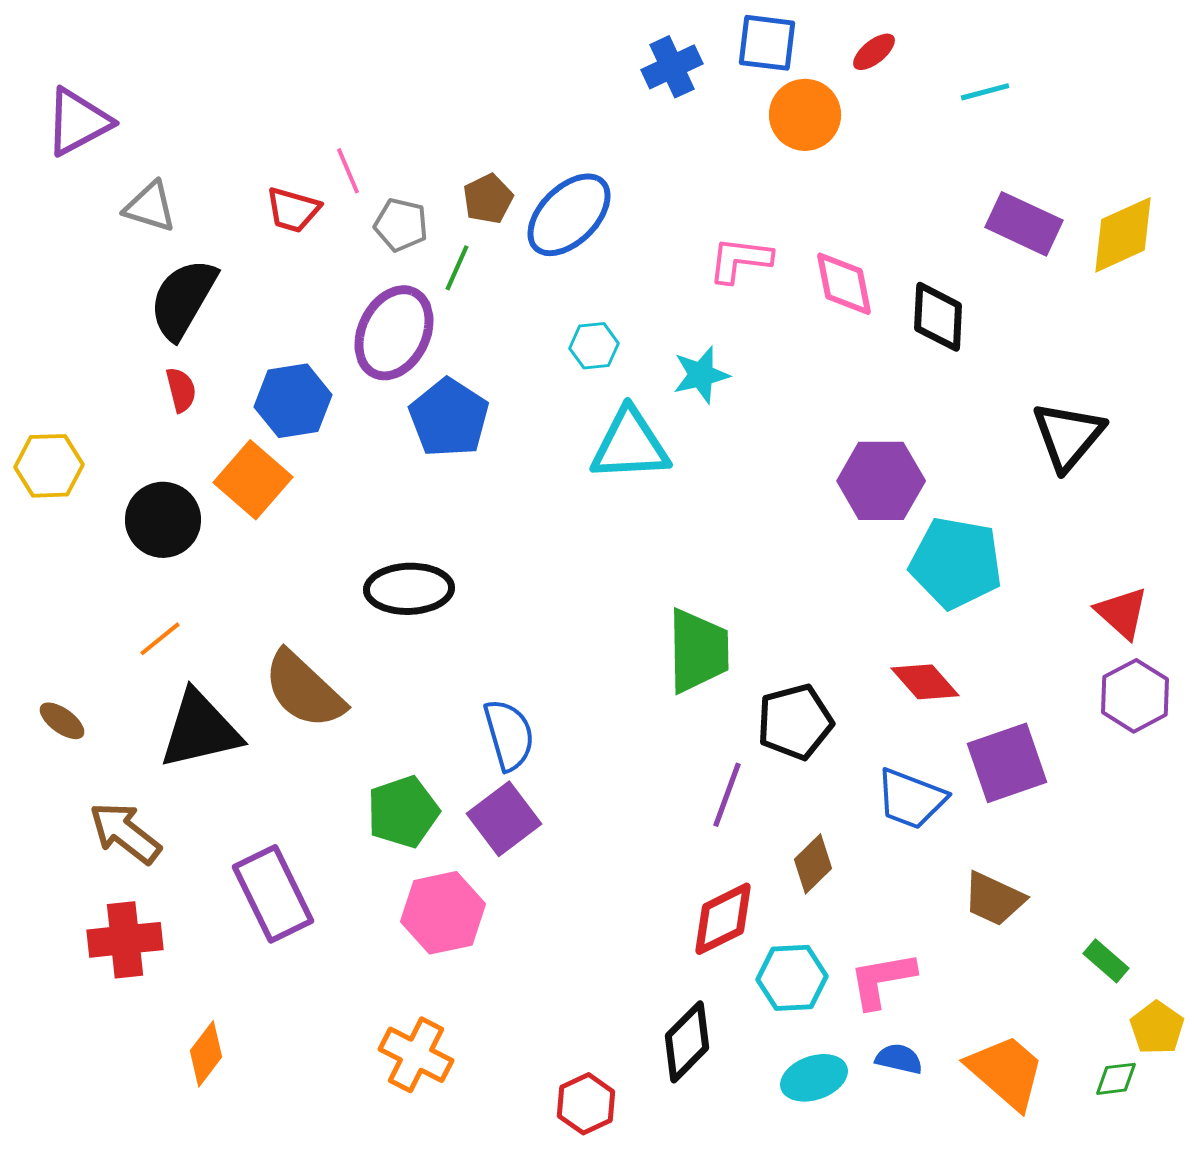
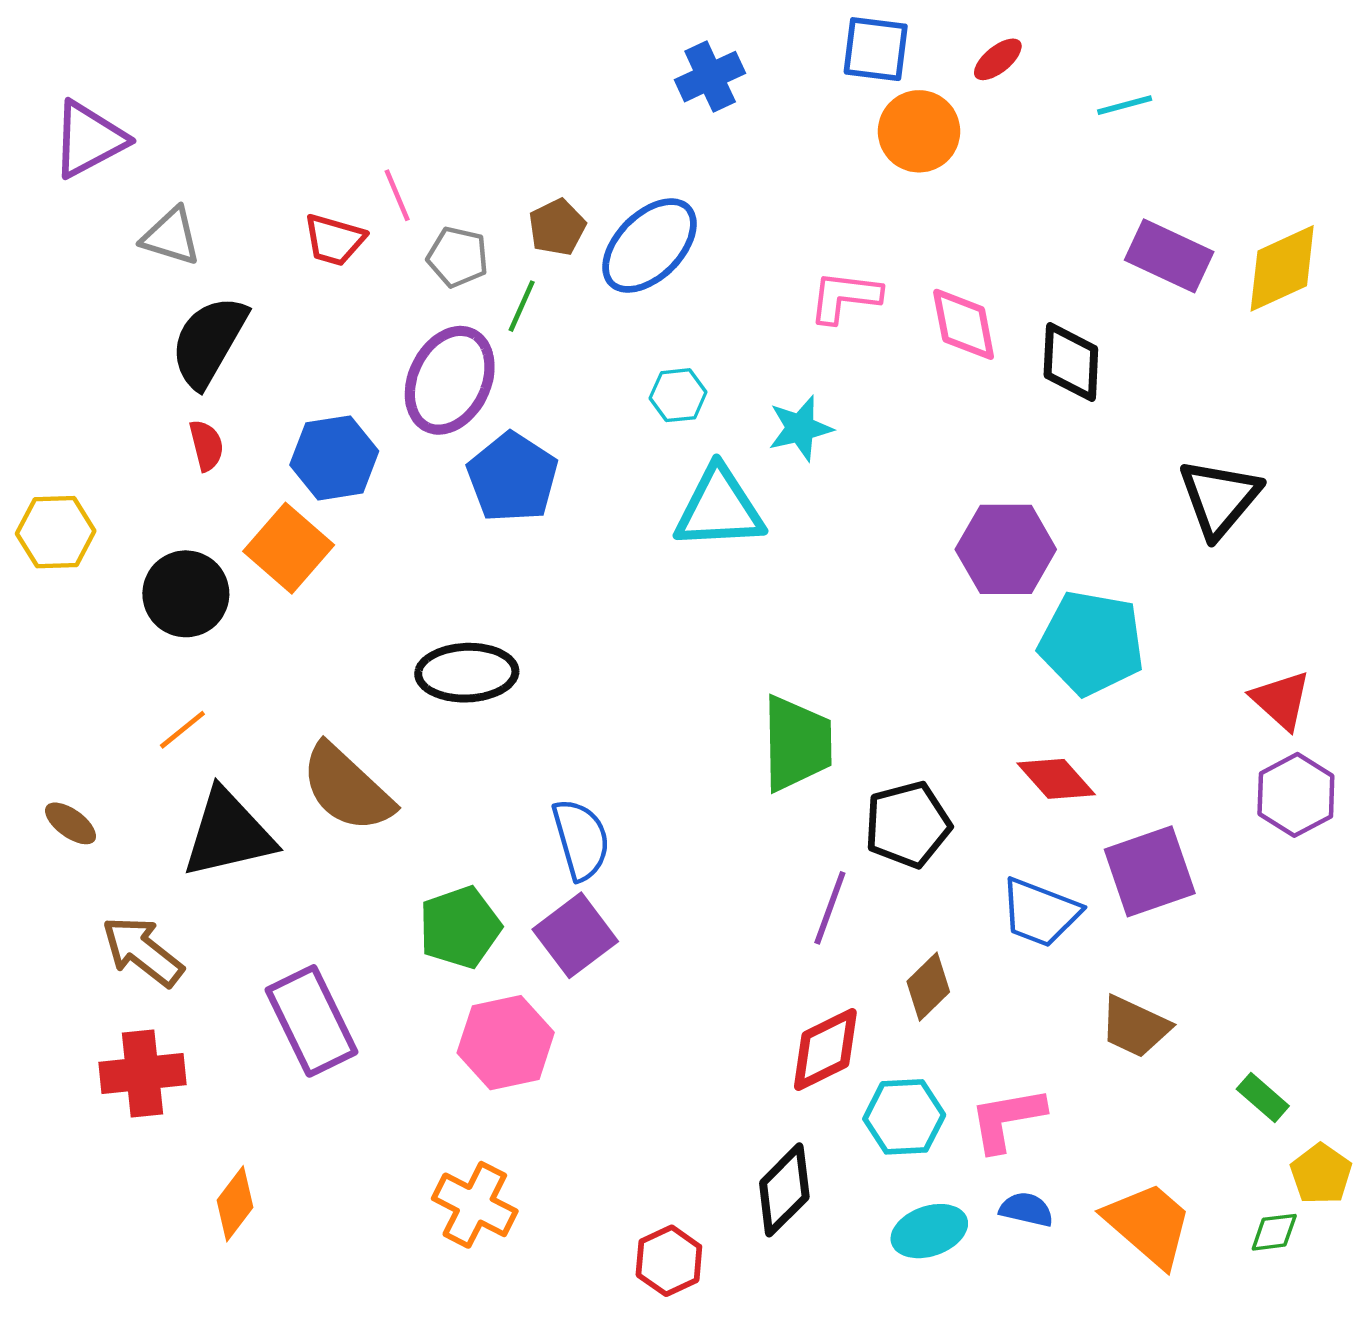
blue cross: (672, 67) -> (710, 77), moved

